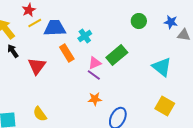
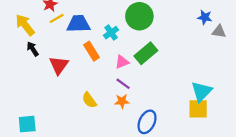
green circle: (139, 21) -> (139, 16), moved, size x1.6
cyan triangle: (162, 67) -> (201, 91), moved, turned 35
purple line: (94, 75) -> (123, 84), moved
yellow square: (165, 106) -> (198, 109), turned -30
yellow semicircle: (40, 114) -> (89, 100), moved

